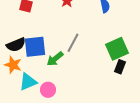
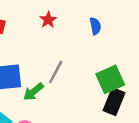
black rectangle: (120, 67) -> (114, 102), size x1.5

